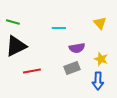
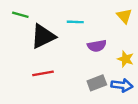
black triangle: (16, 46) -> (43, 36), moved
gray rectangle: (72, 68) -> (97, 83), moved
blue arrow: (98, 81) -> (122, 85), turned -84

